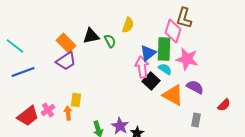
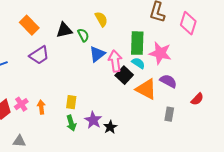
yellow semicircle: (128, 25) -> (101, 19), turned -49
pink diamond: (173, 31) -> (188, 23), moved
orange rectangle: (66, 43) -> (29, 25), moved
blue triangle: (148, 53) -> (97, 54), moved
yellow rectangle: (76, 100) -> (71, 102), moved

